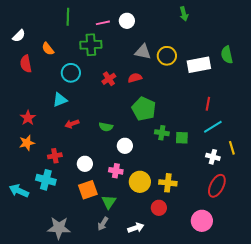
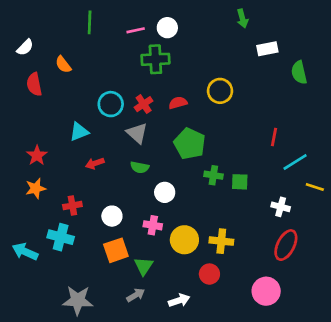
green cross: (91, 45) -> (155, 59), moved
gray triangle: (143, 52) -> (137, 133), moved, turned 30
yellow circle: (167, 56) -> (220, 91), moved
white rectangle: (199, 65) -> (267, 49), moved, size x0.7
cyan circle: (71, 73) -> (111, 104), moved
cyan line: (213, 127) -> (295, 162), moved
yellow line: (232, 148) -> (315, 187), moved, turned -56
gray arrow: (103, 224) -> (136, 295), turned -152

